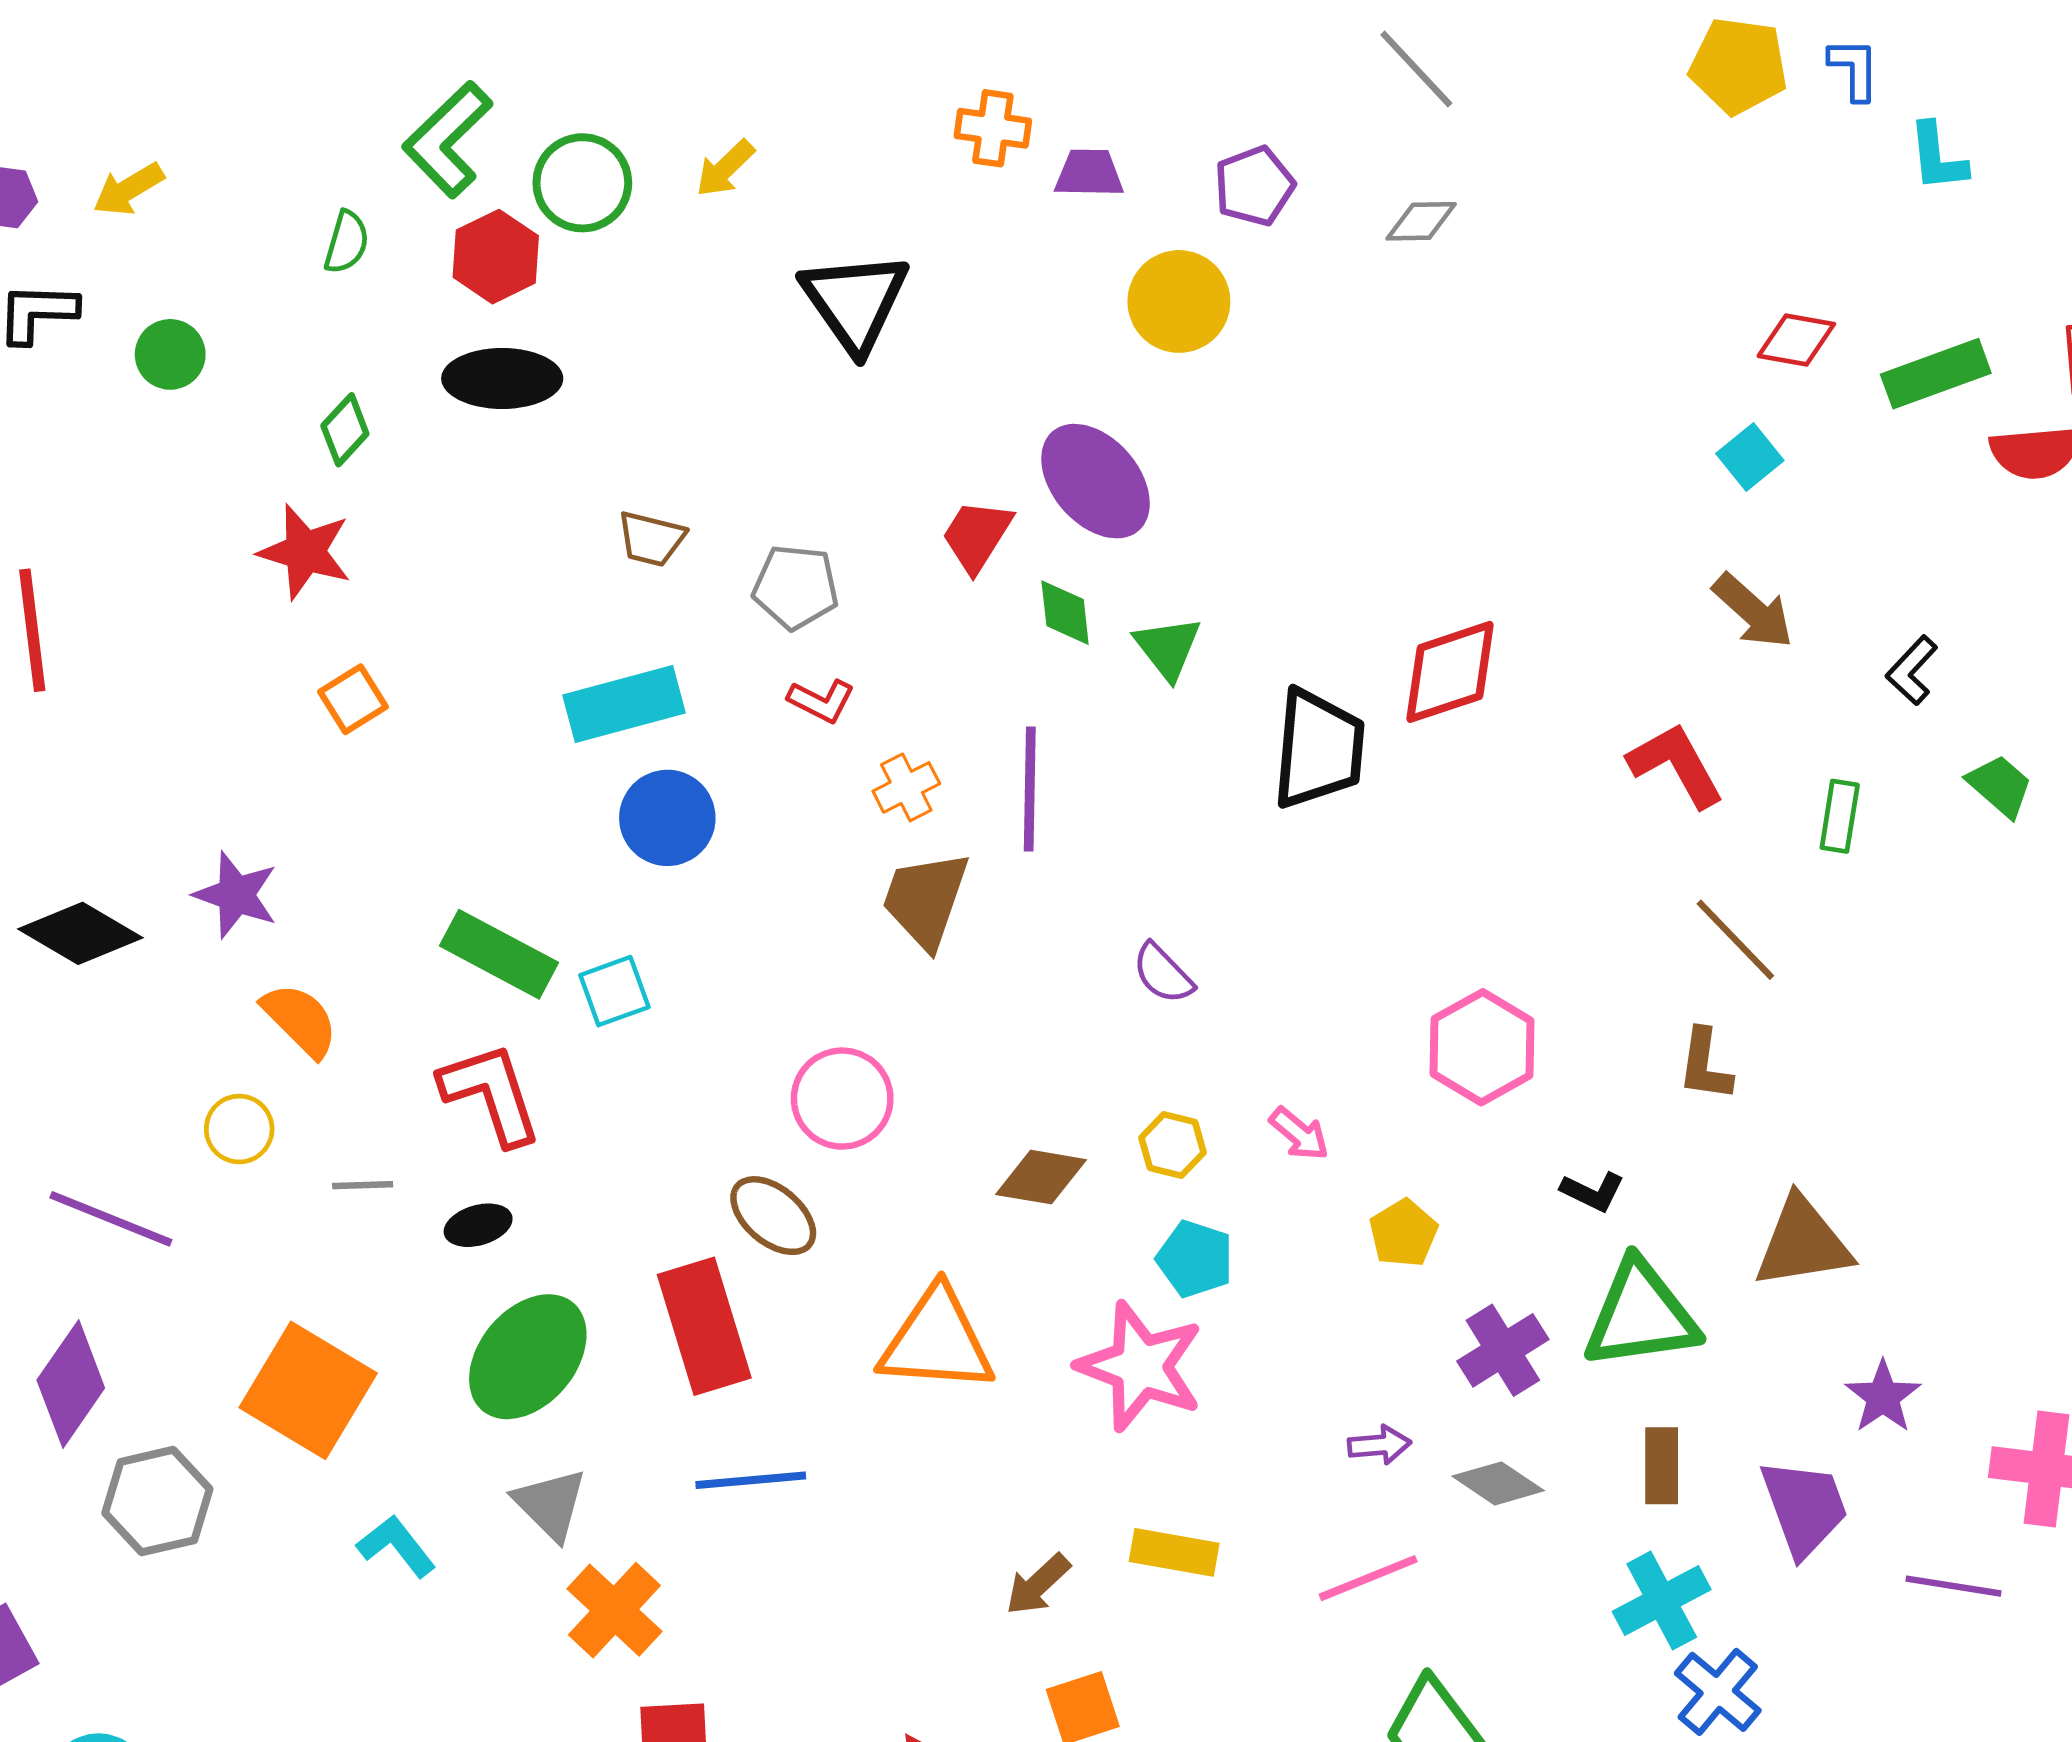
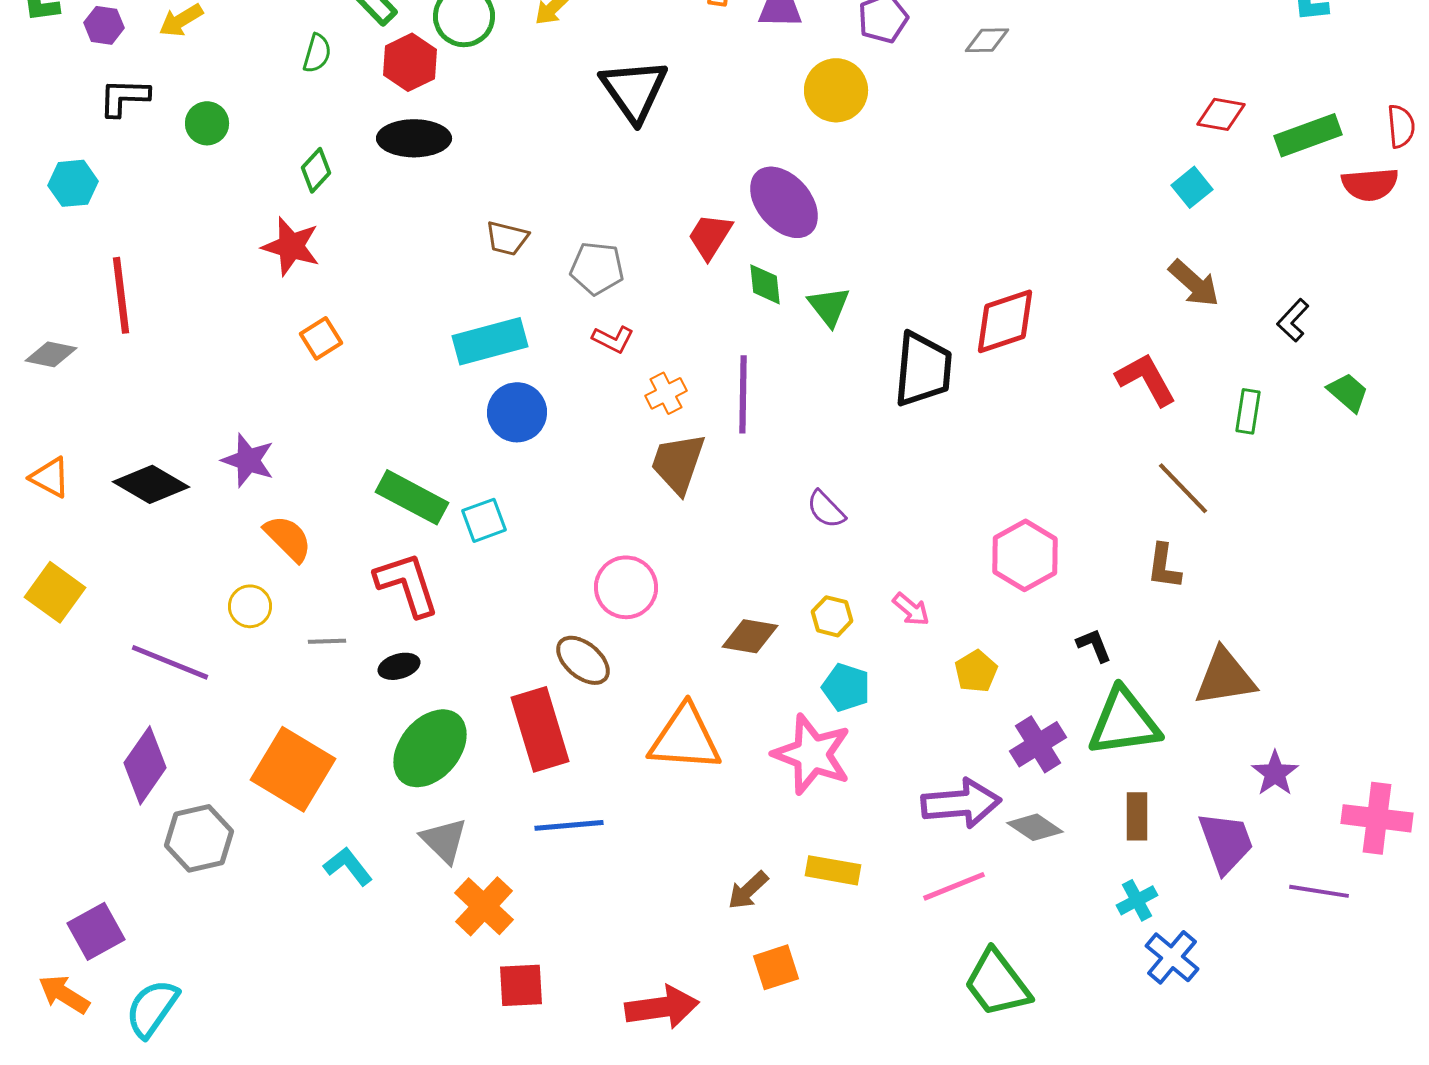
black L-shape: (1593, 1192) -> (1094, 645), turned -138
purple arrow: (1379, 1445) -> (961, 803), size x2.0
cyan cross: (1662, 1600) -> (1137, 900), size x0.7

